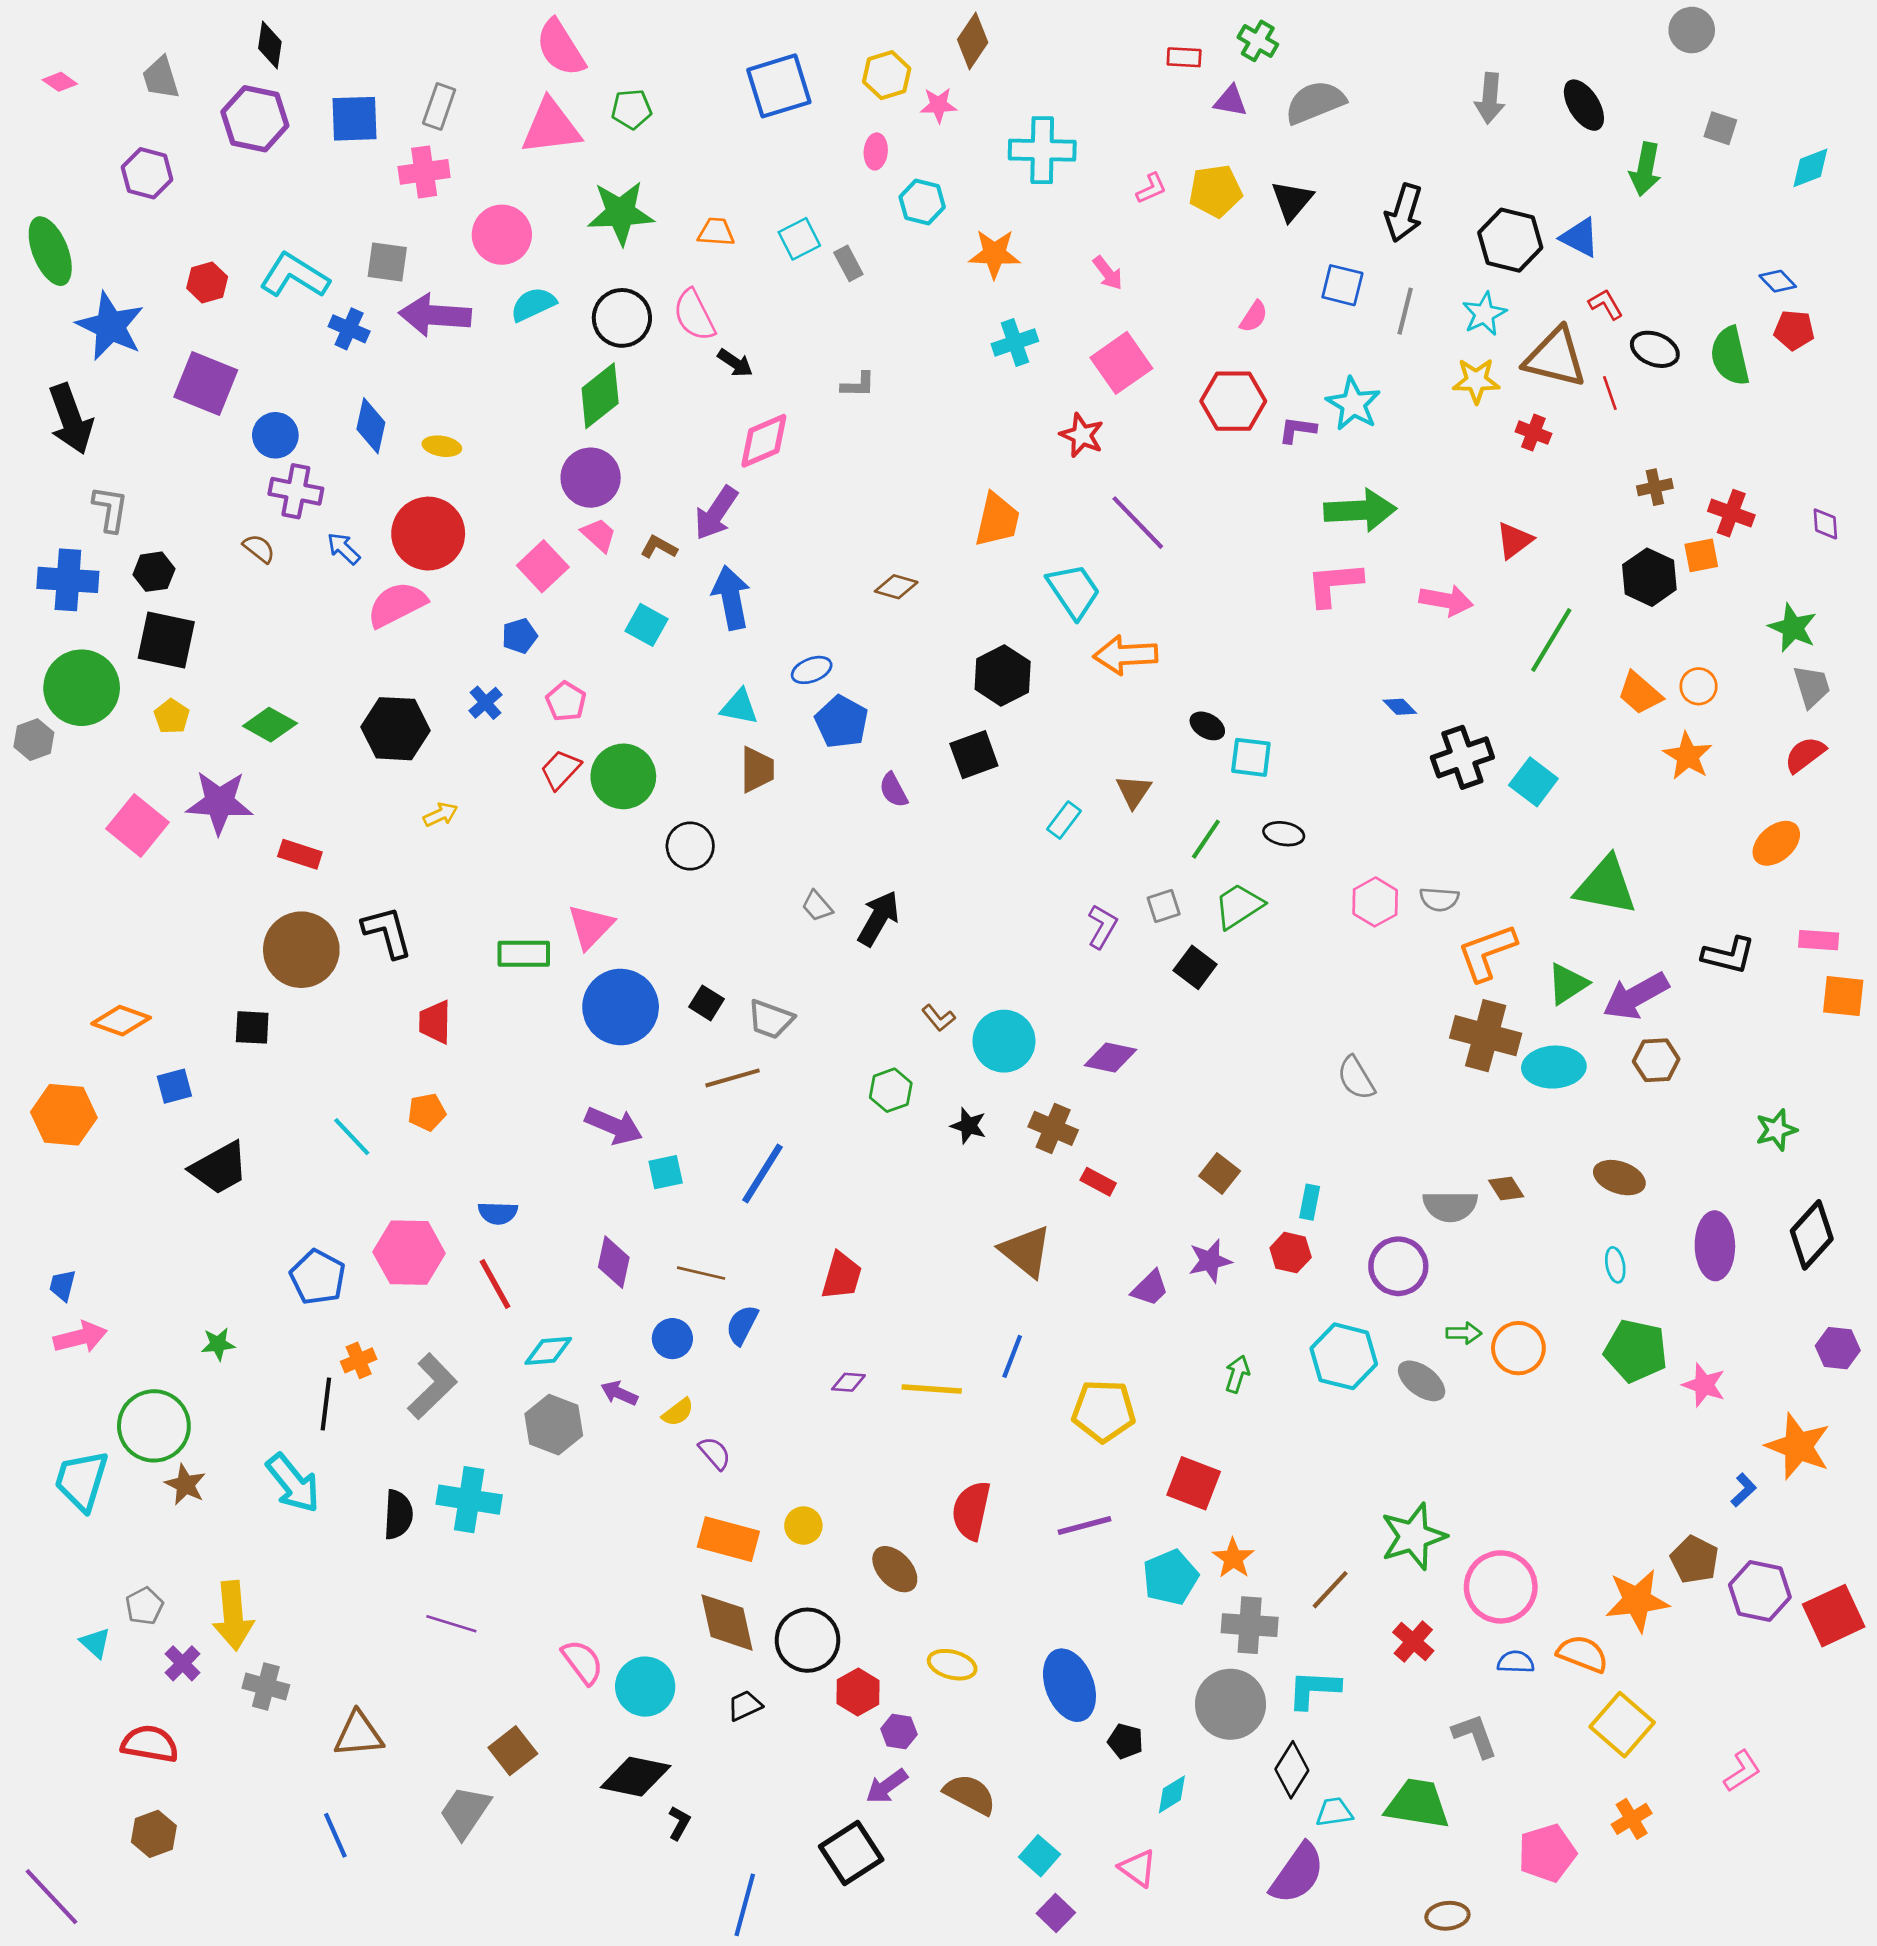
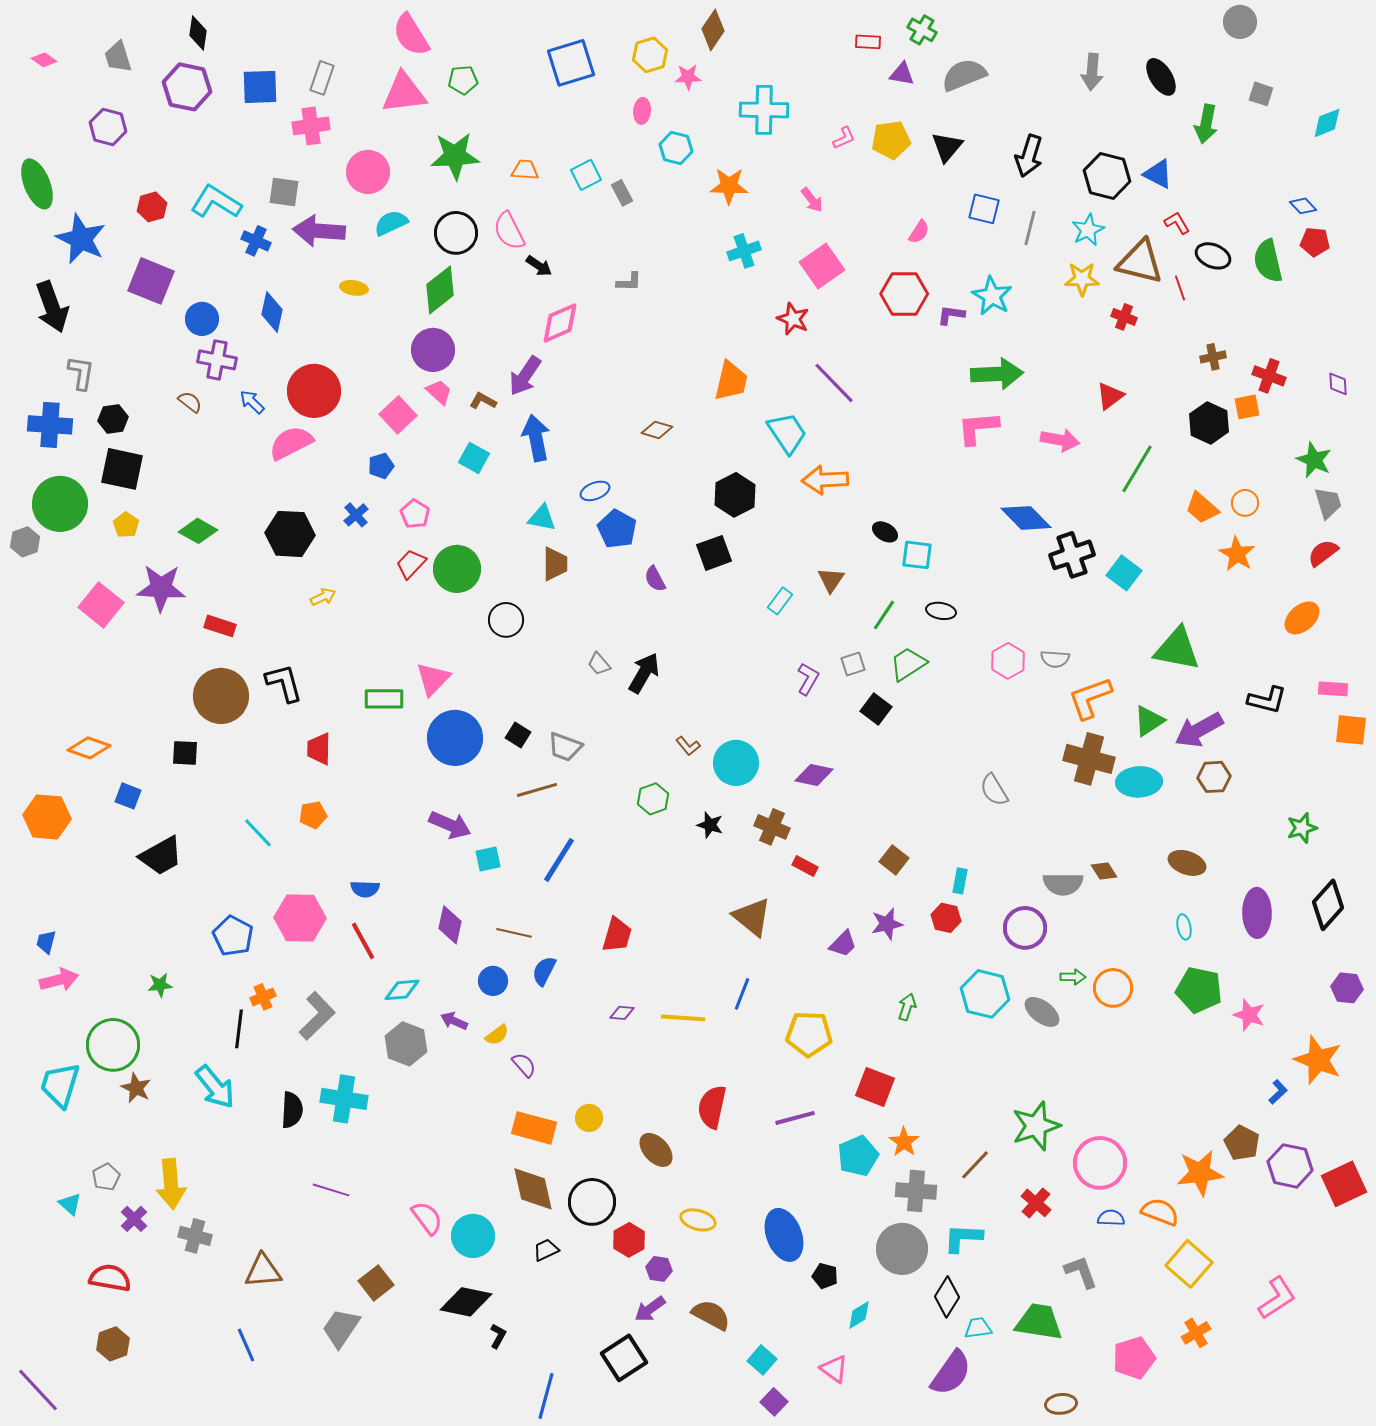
yellow ellipse: (442, 446) -> (354, 288), moved
blue diamond: (1400, 707) -> (1026, 518), size x2.0
blue square: (174, 1086) -> (128, 796), turned 36
pink L-shape: (1742, 1771) -> (1277, 1298), size x1.4

